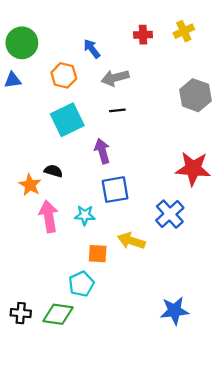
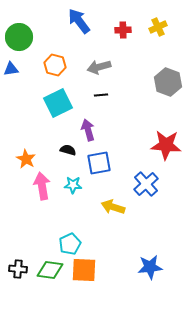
blue arrow: (92, 49) -> (79, 21), moved, size x1.5
black semicircle: (53, 171) -> (68, 150), moved
orange square: (98, 254) -> (84, 270), moved, size x1.5

